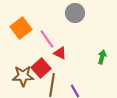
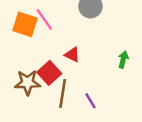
orange square: (21, 28) -> (25, 24), turned -35
pink line: (47, 39) -> (44, 20), moved

